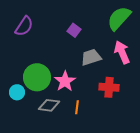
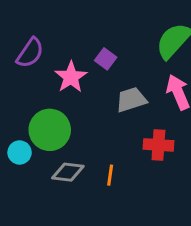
pink star: (65, 81) -> (71, 77), moved

